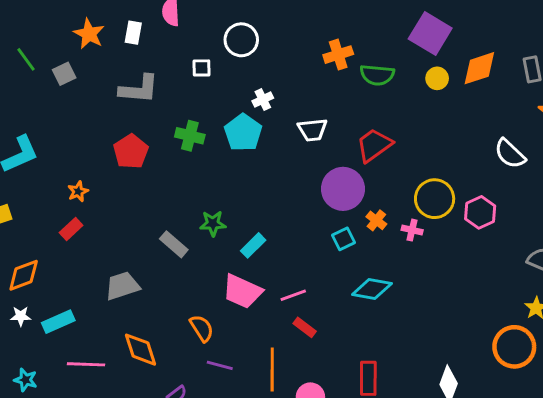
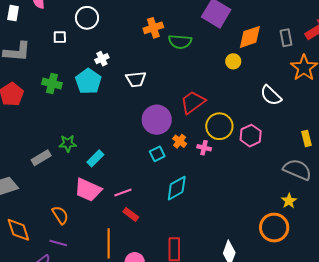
yellow circle: (437, 78) -> (233, 61), moved
red trapezoid: (374, 145) -> (193, 102), moved
gray rectangle: (174, 244) -> (41, 158), turned -72
cyan diamond: (372, 289) -> (177, 188), turned -40
purple line: (220, 365) -> (58, 243), moved

